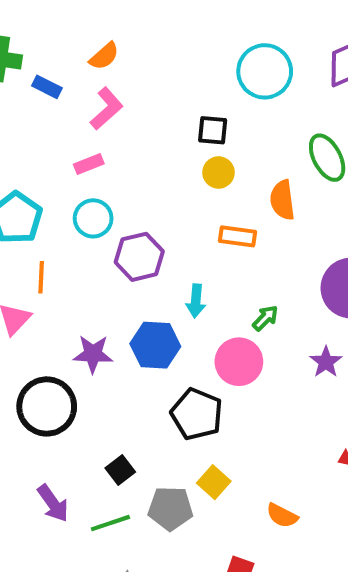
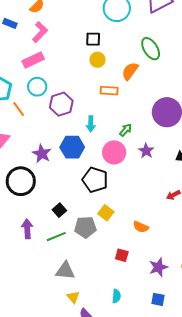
pink rectangle: (89, 164) -> (33, 60), size x1.5
orange semicircle: (282, 200) -> (130, 71), turned 48
orange line: (41, 277) -> (19, 109), moved, turned -35
purple star: (93, 354) -> (42, 154), turned 30
purple star: (326, 362) -> (146, 151), moved
purple arrow: (53, 503) -> (27, 229), turned -144

